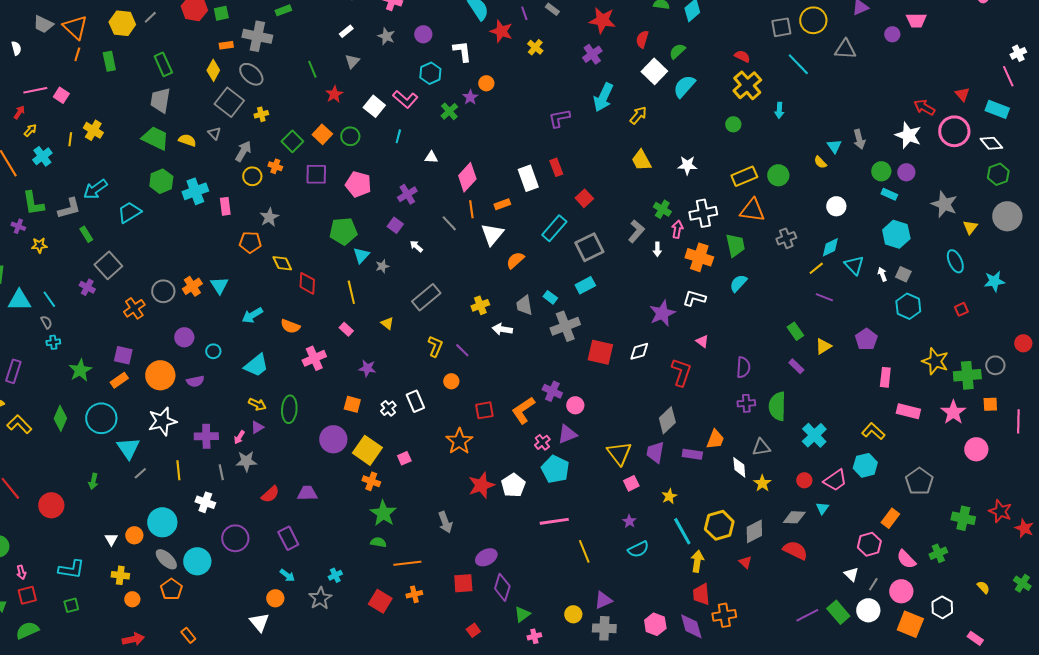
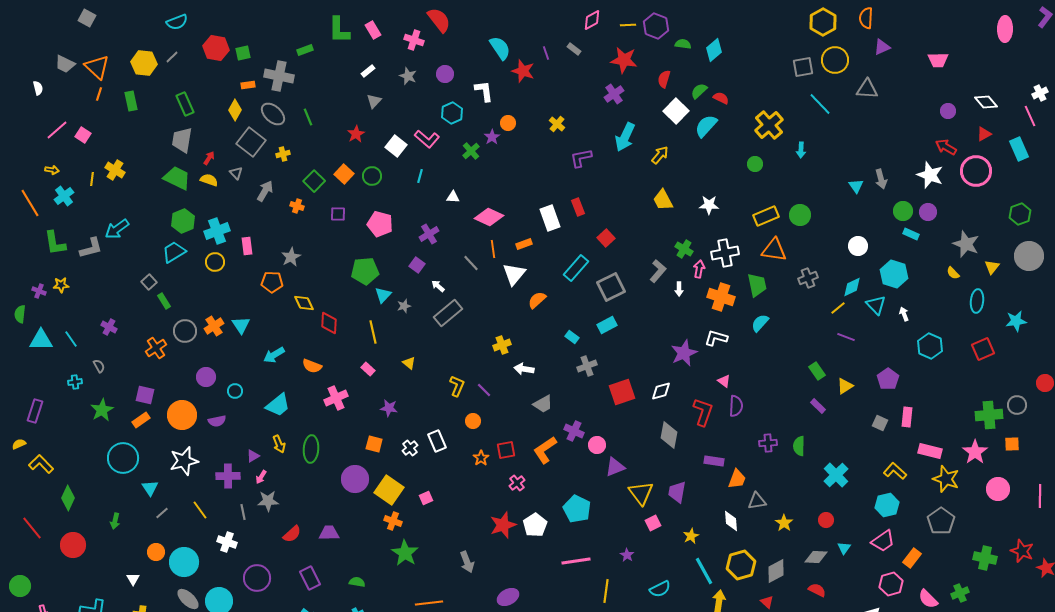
purple circle: (892, 34) -> (948, 111), moved
yellow cross: (535, 47) -> (557, 124), moved
red semicircle: (742, 56) -> (721, 98), moved
green line: (312, 69) -> (308, 117), moved
pink line: (35, 90) -> (57, 130), turned -30
red triangle: (962, 94) -> (984, 134), turned 42
cyan rectangle: (997, 109) -> (1019, 149), turned 45
red arrow: (19, 112) -> (209, 158), moved
yellow arrow: (30, 130) -> (52, 170), turned 56
white diamond: (991, 143) -> (986, 102), moved
yellow semicircle: (820, 162) -> (953, 273), moved
purple square: (316, 174) -> (338, 214), size x0.7
yellow circle: (252, 176) -> (215, 262), moved
pink diamond: (467, 177) -> (489, 217), turned 72
cyan trapezoid: (129, 212) -> (174, 252), moved
purple cross: (18, 226) -> (39, 291), moved
green rectangle: (86, 234) -> (164, 301), moved
cyan hexagon: (896, 234) -> (894, 274), moved
cyan ellipse: (955, 261) -> (977, 301), turned 30
gray square: (108, 265) -> (149, 282), moved, size x0.6
gray square: (903, 274) -> (880, 423), moved
gray rectangle: (426, 297) -> (448, 313), moved
gray trapezoid: (524, 305) -> (543, 404), moved, turned -110
red square: (961, 309) -> (983, 349), size x1.6
gray semicircle: (46, 322) -> (99, 366), moved
gray cross: (565, 326) -> (587, 366), size x0.7
red square: (600, 352) -> (622, 392), turned -32
yellow star: (935, 361) -> (946, 479), moved
purple semicircle: (743, 367) -> (736, 406), moved
yellow arrow: (257, 404) -> (279, 444), turned 42
green semicircle: (777, 406) -> (799, 446), size x0.7
green diamond: (60, 418) -> (68, 498), moved
gray diamond: (667, 420) -> (669, 435), moved, turned -36
pink line: (1018, 421) -> (1040, 496), moved
purple triangle: (257, 427) -> (253, 456), moved
purple triangle: (567, 434) -> (615, 467), moved
orange star: (459, 441) -> (481, 458), moved, size x0.6
pink cross: (542, 442) -> (517, 483), moved
gray triangle: (761, 447) -> (757, 501), moved
cyan triangle: (128, 448) -> (150, 488), size x0.7
purple rectangle: (692, 454) -> (714, 461), moved
white diamond: (739, 467) -> (731, 521), moved
yellow line: (178, 470) -> (200, 510), turned -30
pink trapezoid: (835, 480) -> (883, 541), moved
purple star: (629, 521) -> (627, 555), moved
orange circle: (134, 535) -> (156, 552), moved
green semicircle: (378, 542) -> (357, 582), moved
red semicircle: (795, 550) -> (817, 590), size x0.7
yellow line: (584, 551) -> (606, 591), turned 30

